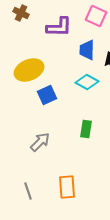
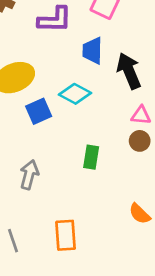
cyan diamond: (87, 82) -> (75, 94), moved
gray arrow: (40, 142) -> (29, 175), turned -30

